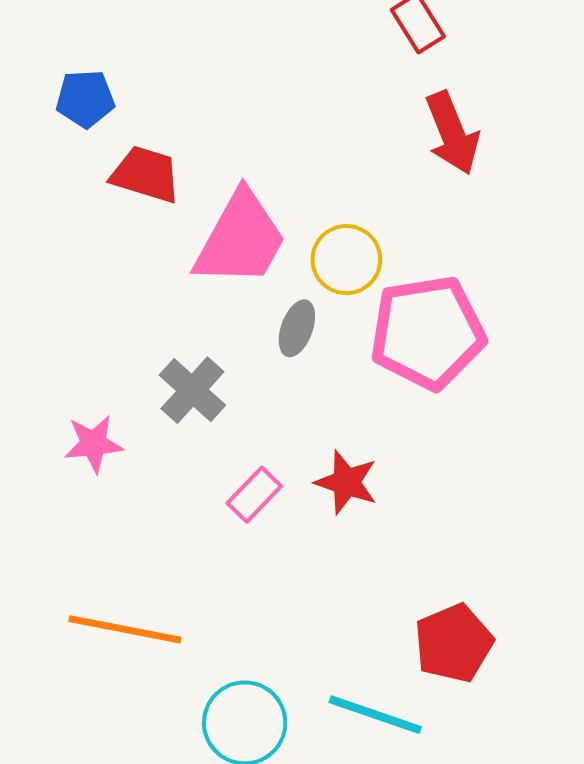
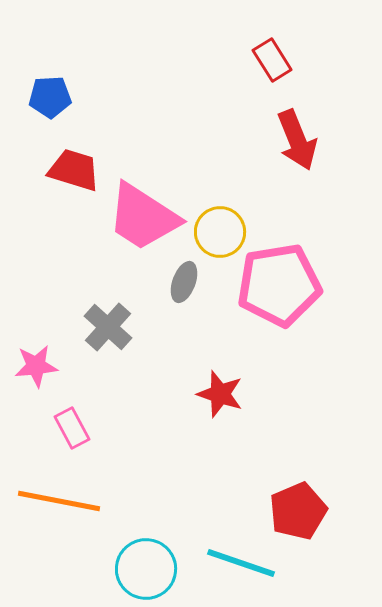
blue pentagon: (85, 99) -> (50, 97), moved
pink trapezoid: (241, 239) -> (143, 217), turned 94
pink rectangle: (254, 495) -> (72, 428), moved, turned -72

